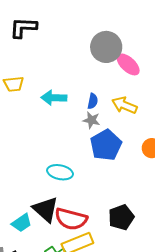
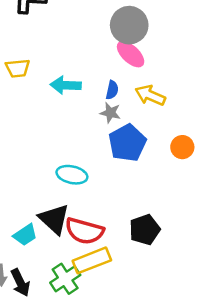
pink ellipse: (128, 64) -> (131, 54), moved

